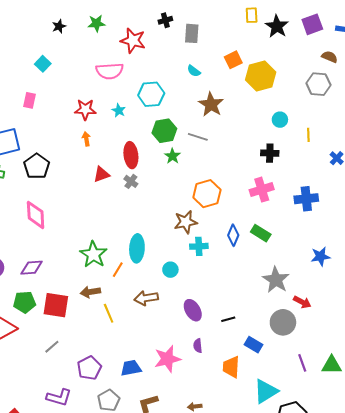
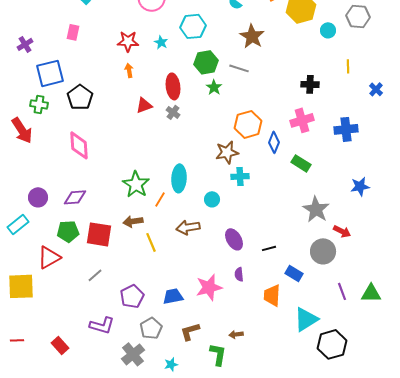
cyan circle: (280, 120) -> (328, 30), moved
blue diamond: (233, 235) -> (274, 142), moved

